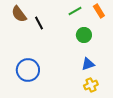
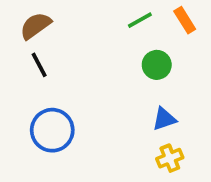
brown semicircle: (19, 14) -> (35, 26), turned 90
black line: (39, 23) -> (39, 65), moved

